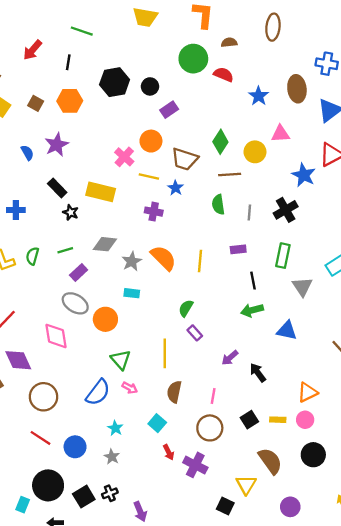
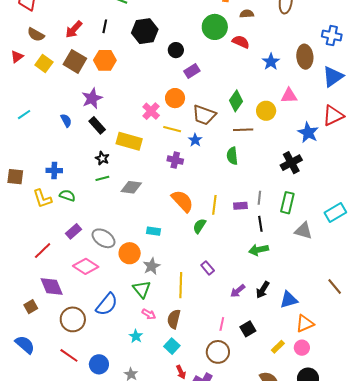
red arrow: (32, 50) -> (74, 29), moved
black hexagon: (115, 82) -> (145, 31), moved
brown square: (36, 103) -> (75, 61), size x1.6
blue semicircle: (27, 153) -> (66, 120), moved
black rectangle: (57, 188) -> (97, 125), moved
blue cross: (16, 210) -> (54, 170), moved
gray line: (249, 212) -> (259, 198), moved
purple rectangle: (238, 249) -> (240, 206), moved
green line: (65, 250) -> (102, 178), moved
green semicircle: (32, 256) -> (67, 195), turned 91
gray star: (132, 261) -> (152, 266), moved
purple rectangle: (79, 272) -> (73, 231), moved
gray triangle: (302, 287) -> (303, 231), turned -42
green semicircle: (186, 308) -> (199, 226), moved
blue triangle: (287, 331) -> (289, 300), moved, turned -30
pink diamond: (56, 336) -> (86, 266), turned -50
black arrow: (258, 373) -> (263, 290), moved, turned -114
blue semicircle: (98, 392) -> (107, 304), moved
brown semicircle: (174, 392) -> (174, 319), moved
black square: (249, 420) -> (248, 329), moved
yellow rectangle: (278, 420) -> (278, 347), turned -48
cyan star: (115, 428) -> (136, 336), moved

